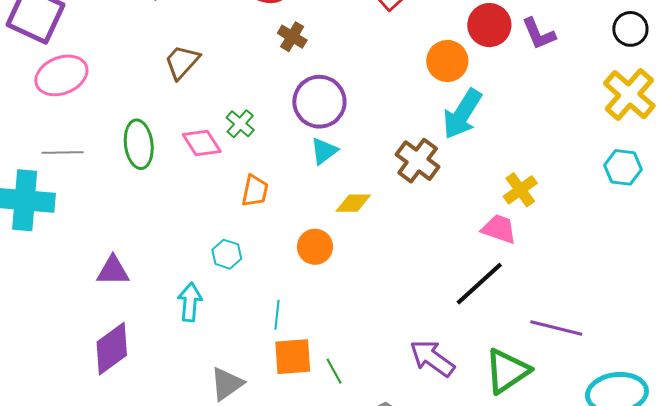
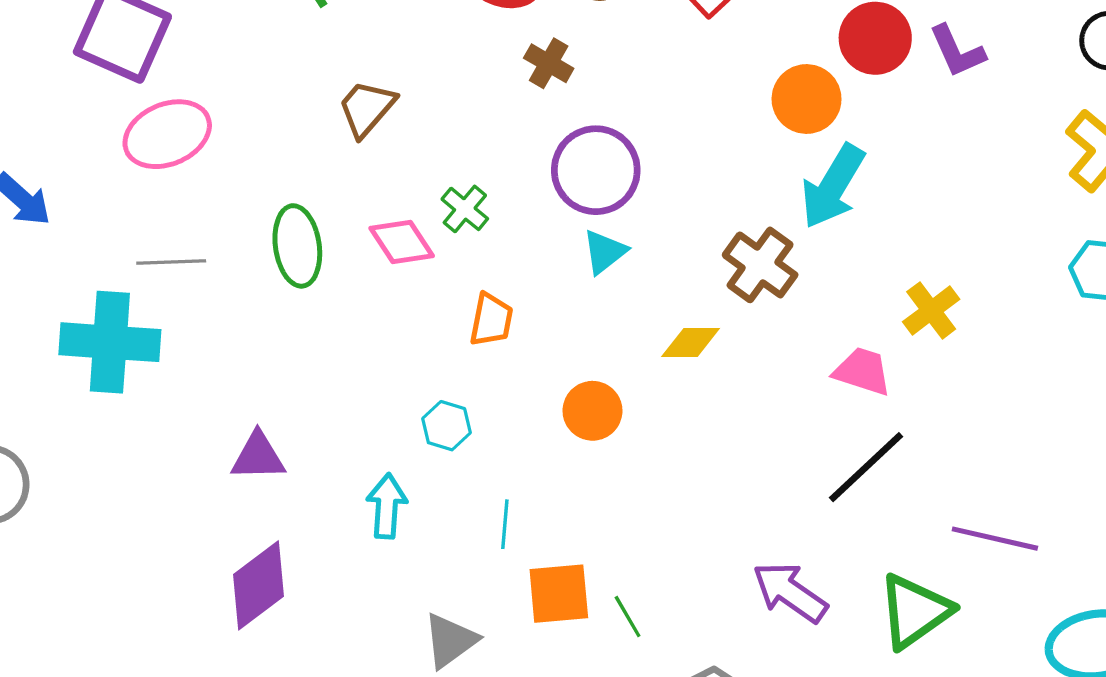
yellow diamond: (353, 203) -> (691, 342), moved
pink trapezoid: (499, 229) -> (862, 371), moved
cyan line: (277, 315) -> (505, 524), moved

